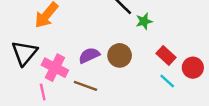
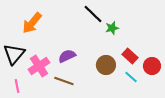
brown circle: (120, 55) -> (106, 65), moved
pink cross: (55, 68) -> (39, 66), turned 30
pink line: (43, 92) -> (17, 86), moved

